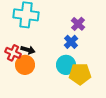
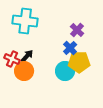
black arrow: (28, 50) -> (27, 56), turned -64
yellow pentagon: (80, 74) -> (79, 62), moved

